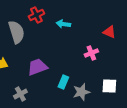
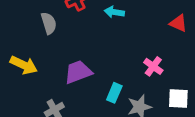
gray semicircle: (16, 32) -> (49, 23), size x0.7
pink cross: (91, 53) -> (153, 66), moved, turned -32

